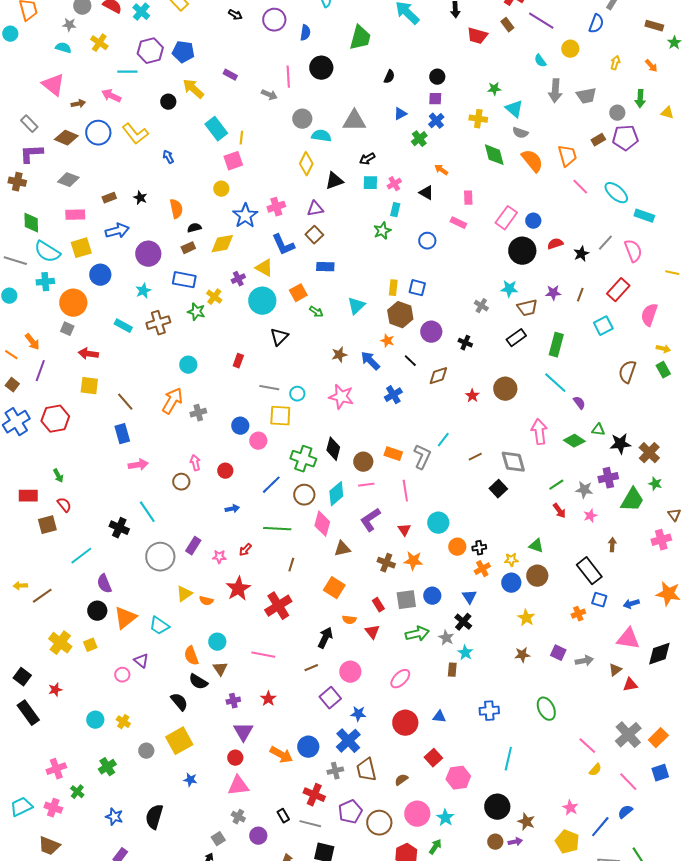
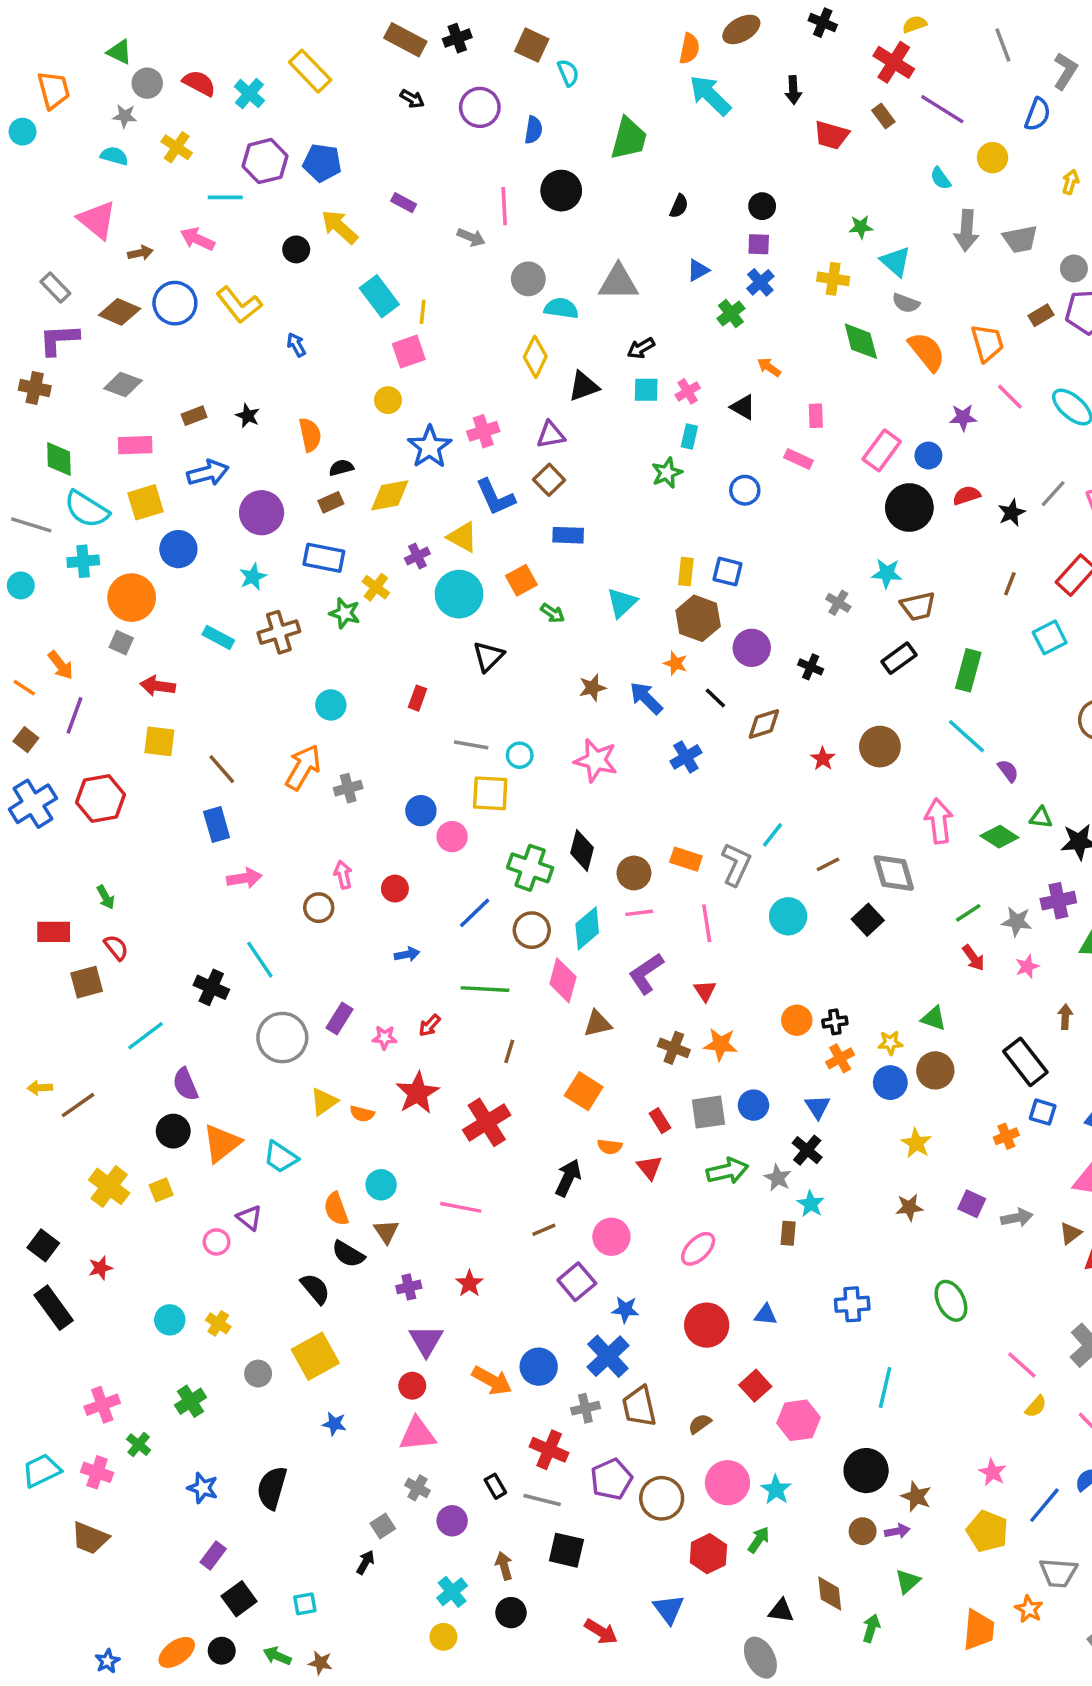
purple star: (553, 293) -> (963, 417), moved
cyan circle: (438, 523) -> (788, 916), moved

